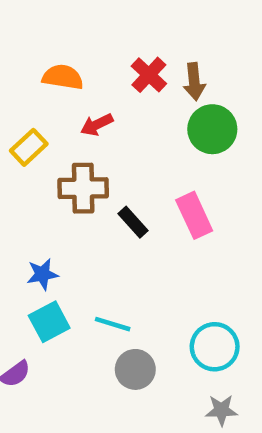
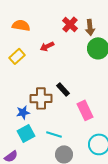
orange semicircle: (63, 77) -> (21, 25), moved
brown cross: (83, 188) -> (41, 98), moved
pink rectangle: (194, 215) -> (85, 110), moved

